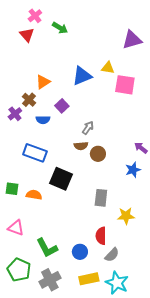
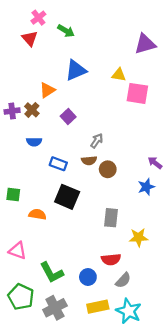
blue triangle: (82, 76) -> (76, 70), moved
purple cross: (15, 114) -> (12, 111), moved, turned 32
blue semicircle: (43, 120) -> (34, 142), moved
blue rectangle: (35, 153) -> (58, 164), moved, size x0.7
green square: (12, 189) -> (13, 195), moved
red semicircle: (101, 236) -> (111, 259), turned -96

